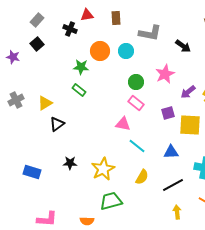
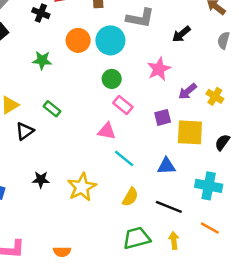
black arrow: (183, 46) -> (181, 34), turned 105
cyan circle: (126, 51) -> (110, 40), size x1.5
green star: (81, 67) -> (42, 60), moved
green circle: (136, 82) -> (112, 79), moved
green rectangle: (79, 90) -> (52, 109), moved
black line: (173, 185) -> (169, 207), turned 50
green trapezoid: (111, 201) -> (137, 238), moved

